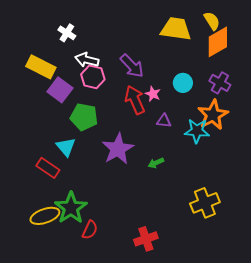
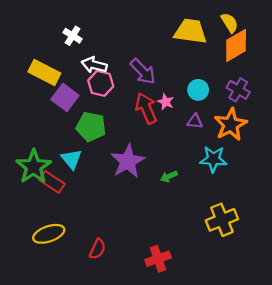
purple triangle: (164, 121) -> (195, 121), moved
cyan star: (197, 131) -> (213, 159), moved
green star: (71, 208) -> (34, 167), moved

